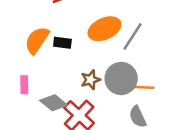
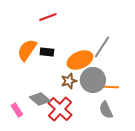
orange ellipse: (105, 29) -> (80, 60), moved
pink rectangle: (24, 85) -> (17, 110), moved, turned -32

